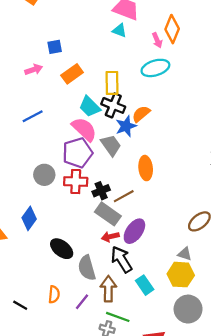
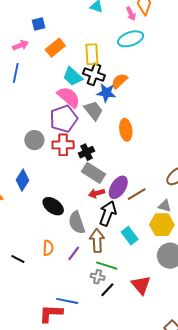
blue line: (33, 116) -> (16, 73), moved, turned -48
blue star: (126, 126) -> (106, 93), turned 30
brown line: (124, 196) -> (137, 194), moved
black arrow: (121, 259) -> (108, 213), turned 55

